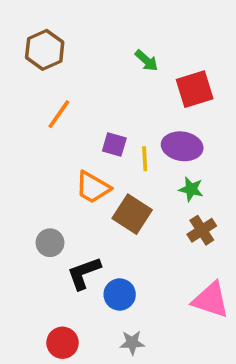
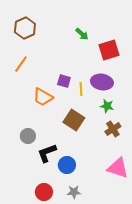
orange line: (59, 114) -> (21, 64), moved
orange trapezoid: (93, 187) -> (43, 97), moved
red circle: (63, 343) -> (44, 192), moved

